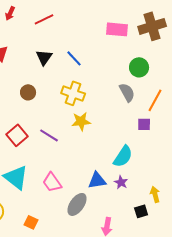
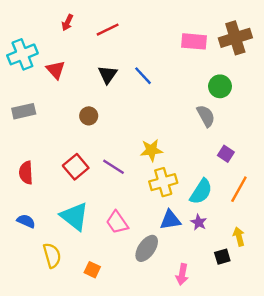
yellow cross: (73, 93) -> (163, 182), moved, turned -35
orange line: (155, 100) -> (239, 189), moved
purple square: (144, 124) -> (226, 154), turned 32

